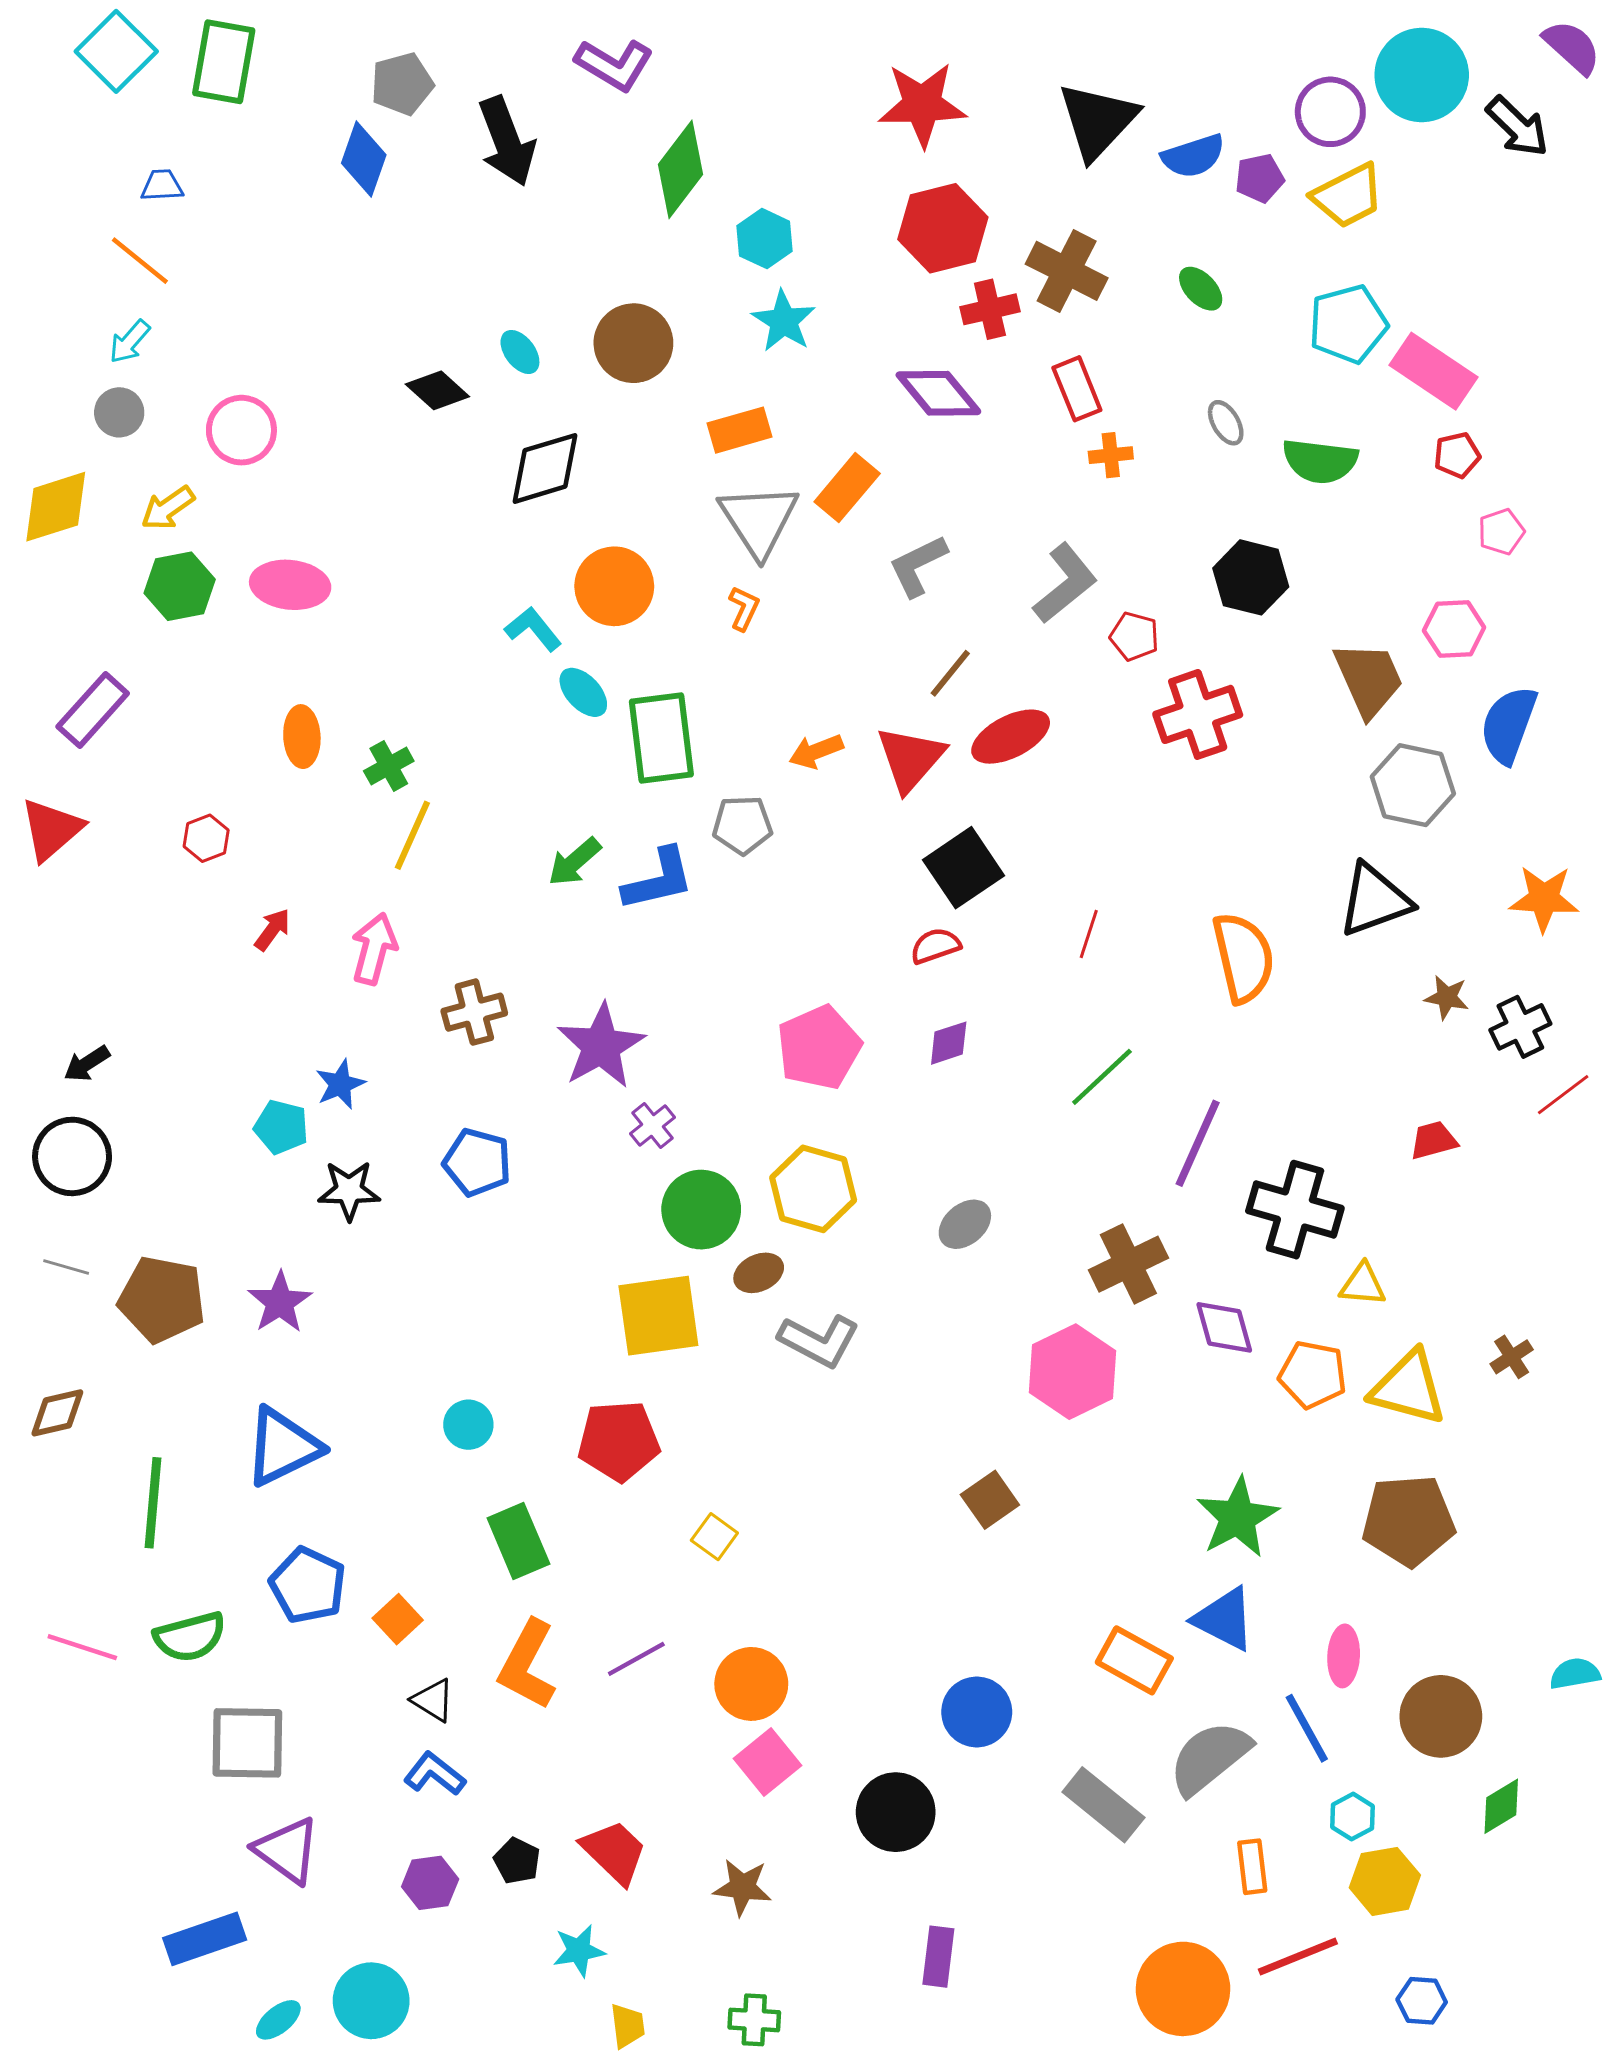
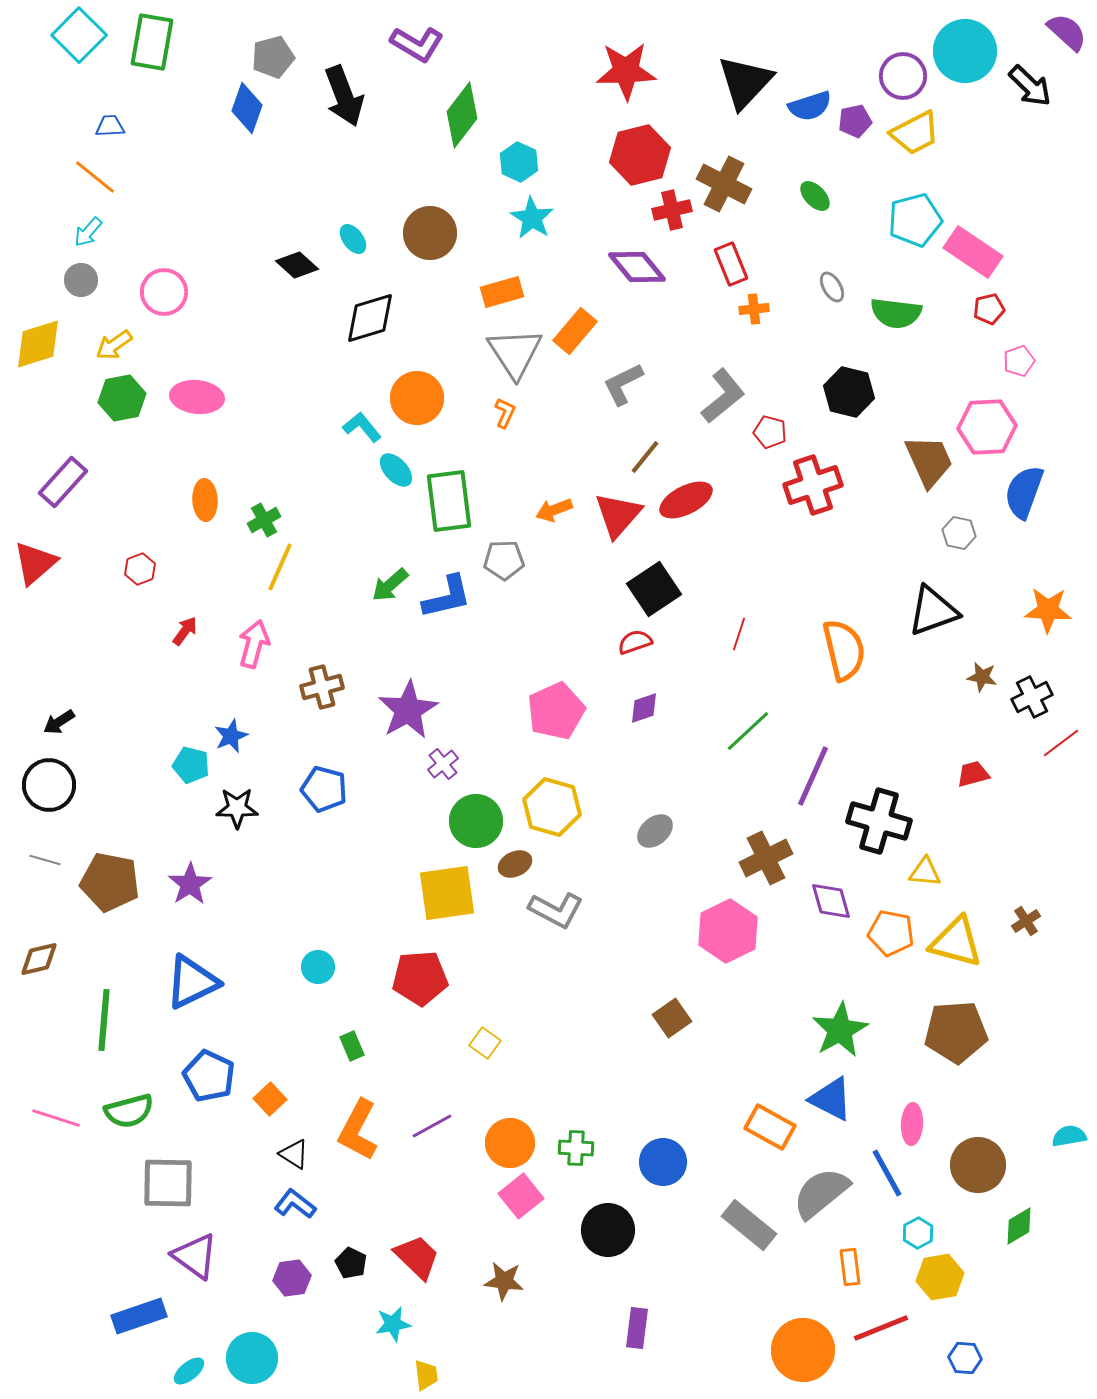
pink hexagon: (1454, 629) -> (987, 427), size x1.4
gray hexagon: (1413, 785) -> (959, 533), size x0.6
green rectangle: (518, 1541) -> (352, 1046), size x0.6
green cross: (754, 2020) -> (576, 1148), moved

